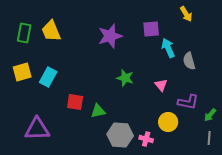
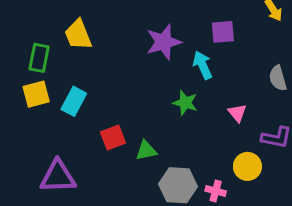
green rectangle: (24, 33) -> (39, 58), moved
cyan arrow: (168, 48) -> (203, 65), moved
red square: (75, 102) -> (113, 137), turned -30

